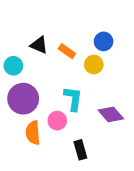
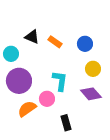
blue circle: (104, 41) -> (85, 44), moved
yellow circle: (94, 65) -> (93, 69), moved
orange semicircle: (33, 133) -> (27, 109), turned 60

